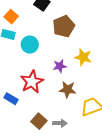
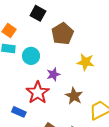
purple star: (60, 66) -> (53, 74), moved
brown star: (68, 89) -> (74, 96), turned 30

